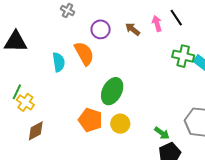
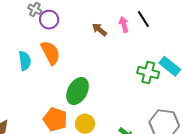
purple circle: (101, 29) -> (49, 20), moved
green cross: (183, 56) -> (148, 72), moved

